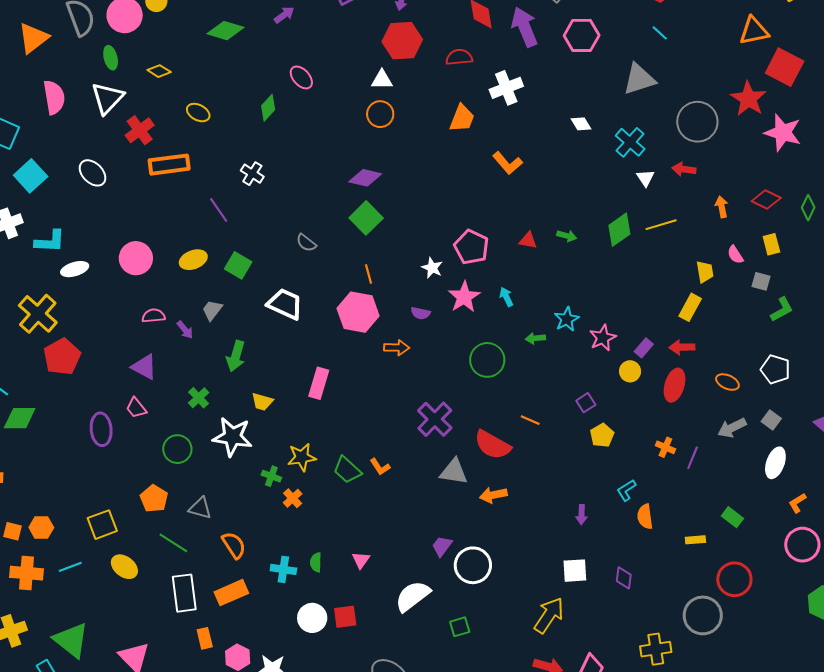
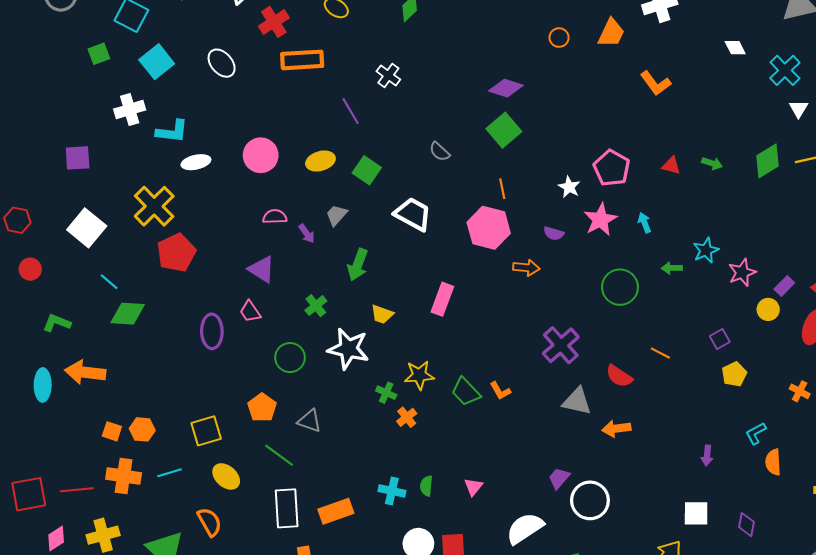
orange circle: (380, 114) -> (559, 38), moved, size x0.7
red semicircle: (492, 445) -> (619, 376), size x0.7
orange semicircle: (234, 545) -> (210, 522), moved

